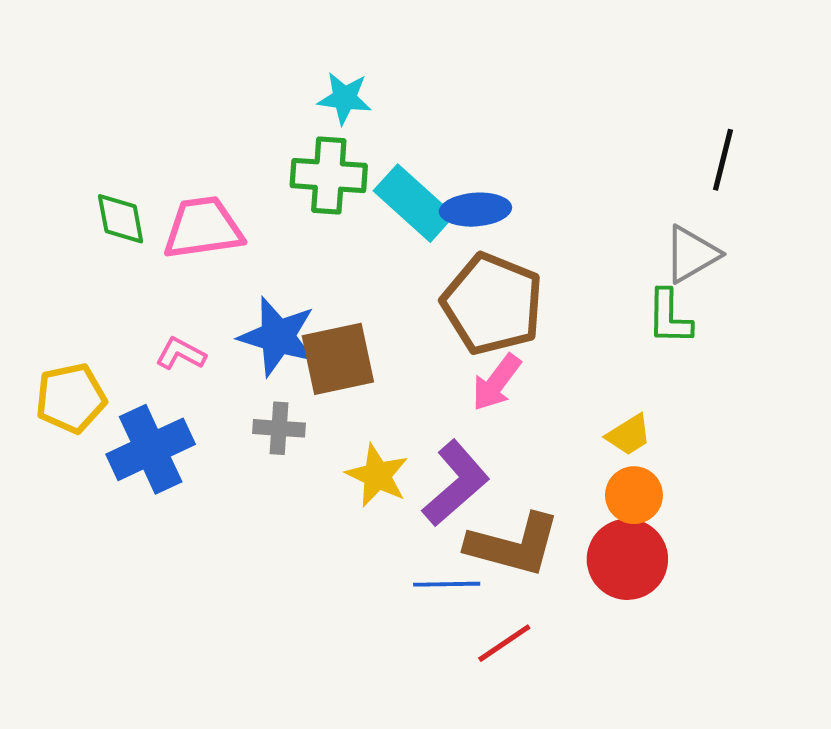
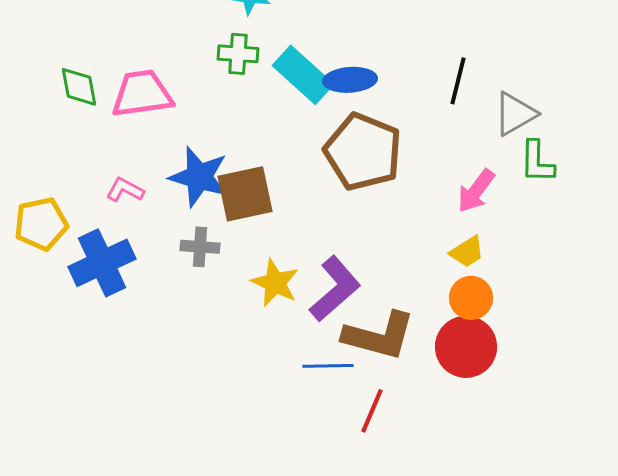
black line: (723, 160) -> (458, 81), moved
green cross: (329, 176) -> (238, 54), size x0.7
green L-shape: (669, 317) -> (537, 162), moved
pink arrow: (496, 382) -> (476, 191), moved
red line: (504, 643) -> (372, 411), turned -33

